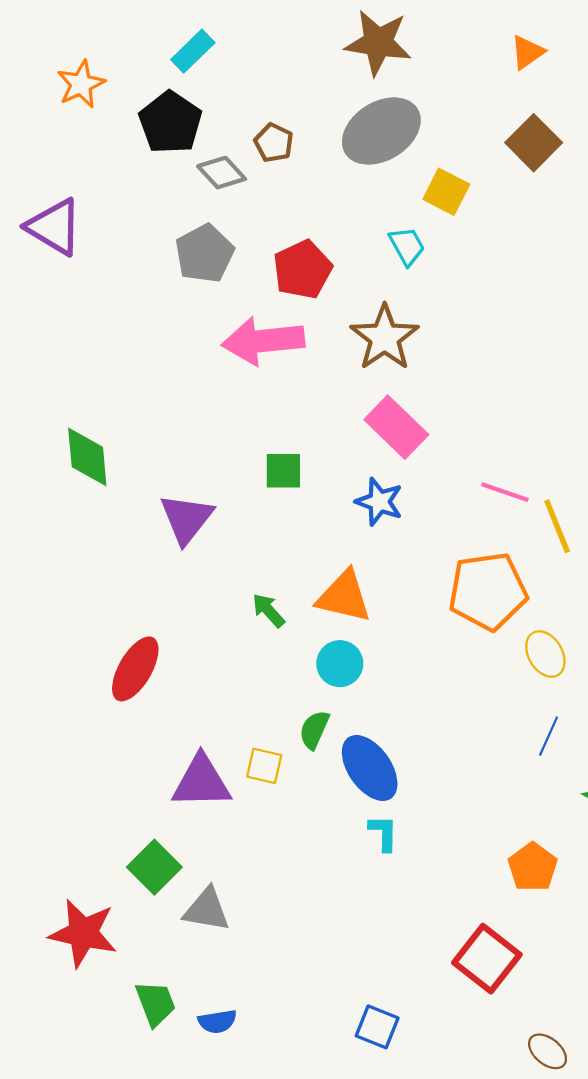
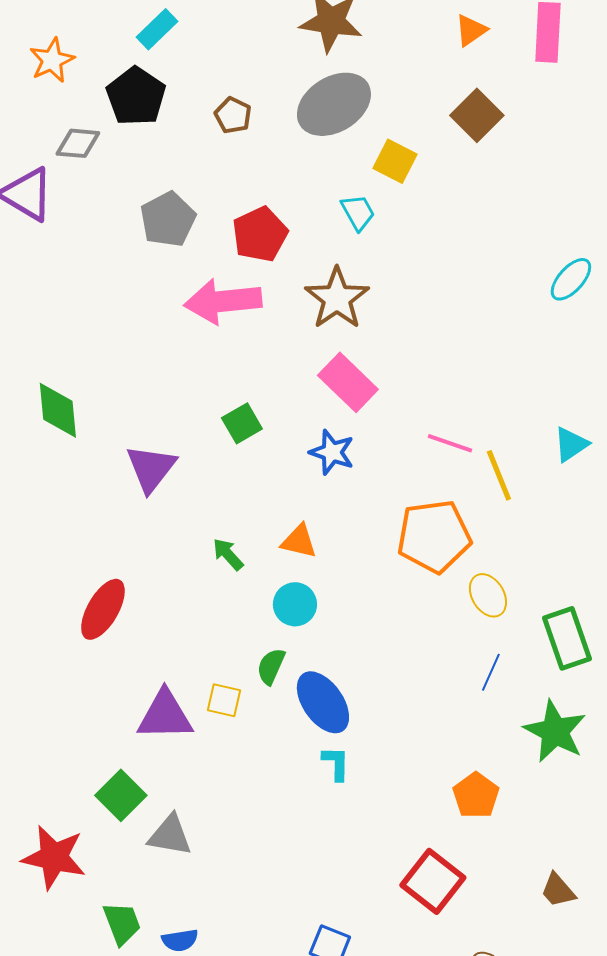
gray diamond: (222, 173) -> (78, 143), moved, turned -42
green square: (283, 471) -> (242, 423), turned -30
orange triangle: (344, 597) -> (299, 541), size x0.7

